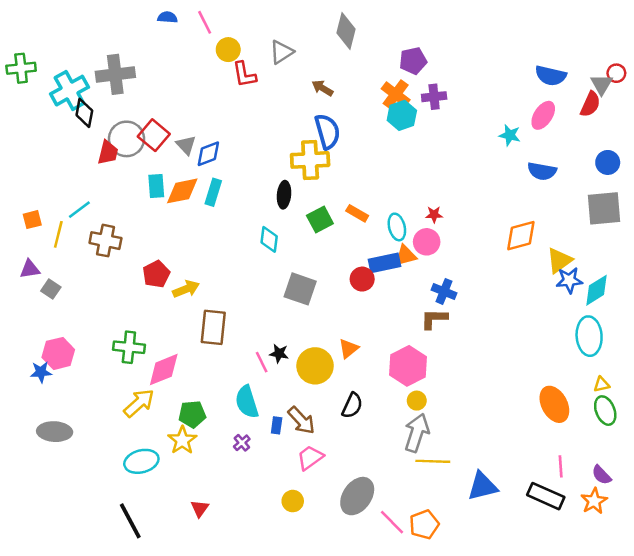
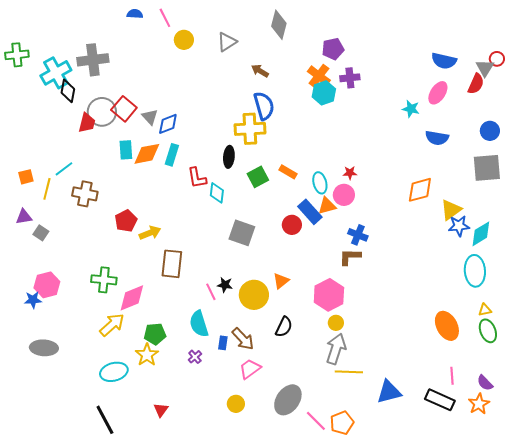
red L-shape: (244, 74) -> (197, 178), moved
blue rectangle: (384, 263) -> (310, 212), turned 60

